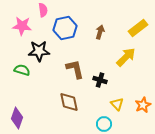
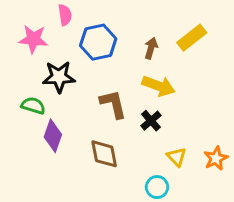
yellow rectangle: (138, 28) -> (192, 38), moved
yellow arrow: (126, 57) -> (159, 86), moved, turned 65
black cross: (100, 80) -> (151, 121), turned 32
purple diamond: (17, 118) -> (53, 136), moved

